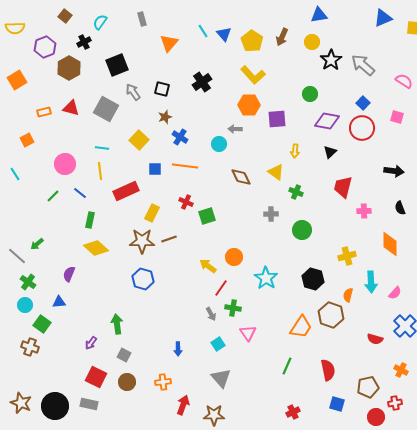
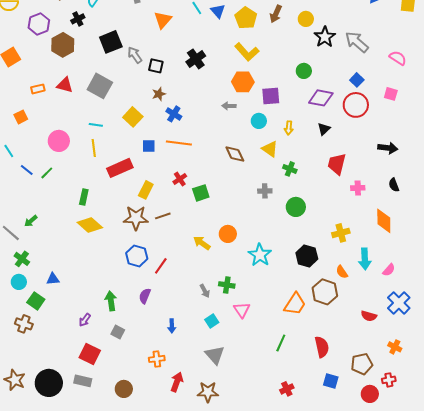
gray arrow: (133, 92) -> (135, 55), moved
cyan circle: (219, 144) -> (259, 121), moved
blue line: (80, 193) -> (27, 170), moved
red cross: (186, 202) -> (180, 179), turned 32
purple semicircle: (69, 274) -> (145, 296), moved
red line: (221, 288) -> (161, 266), moved
orange semicircle: (348, 295) -> (342, 272), turned -48
brown circle: (127, 382) -> (124, 389), moved

